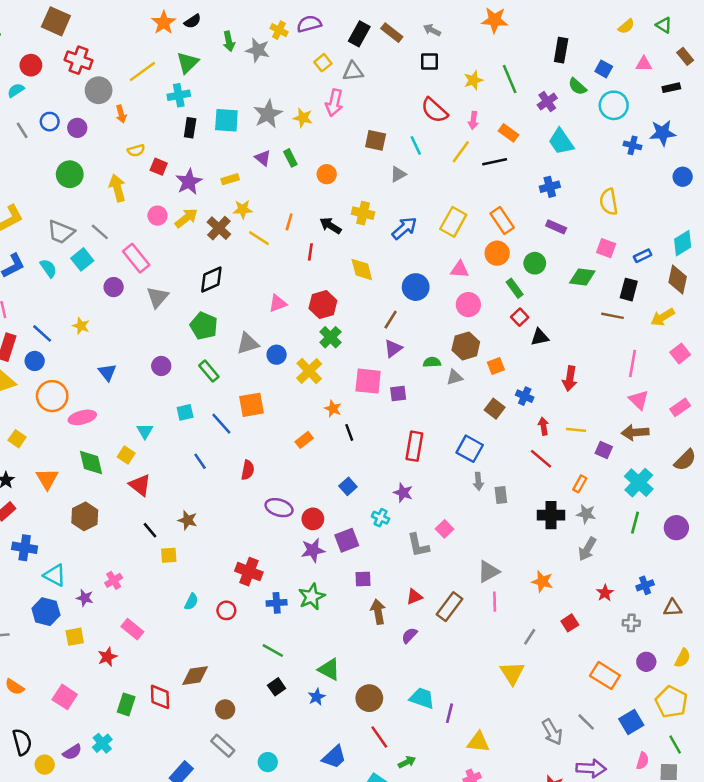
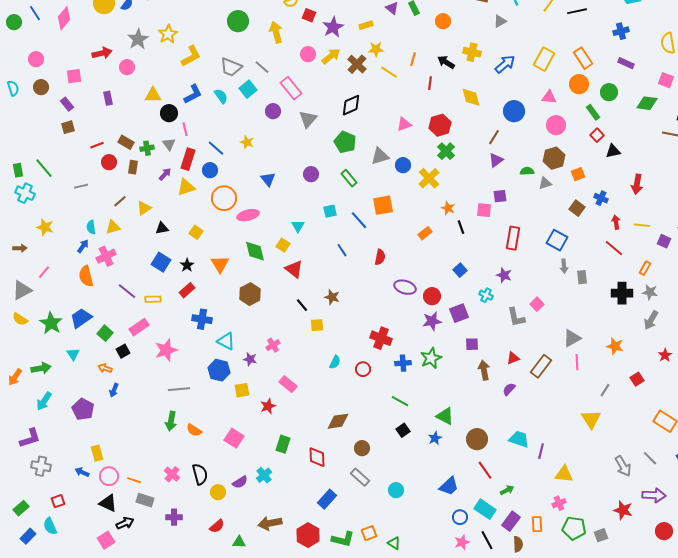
pink square: (368, 381) -> (484, 210), moved, size x0.7
red diamond: (160, 697) -> (317, 457), moved

